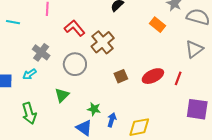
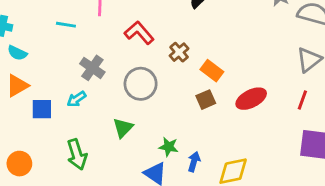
cyan line: (13, 22) -> (66, 25), moved
orange rectangle: (158, 25) -> (212, 71), moved
brown cross: (103, 42) -> (179, 52), size x0.6
red line: (178, 78) -> (302, 100), moved

